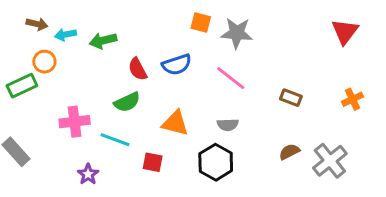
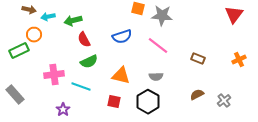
red semicircle: (138, 69) -> (84, 40), moved
gray cross: (330, 161) -> (224, 101), size x0.6
red square: (153, 162) -> (114, 102), moved

